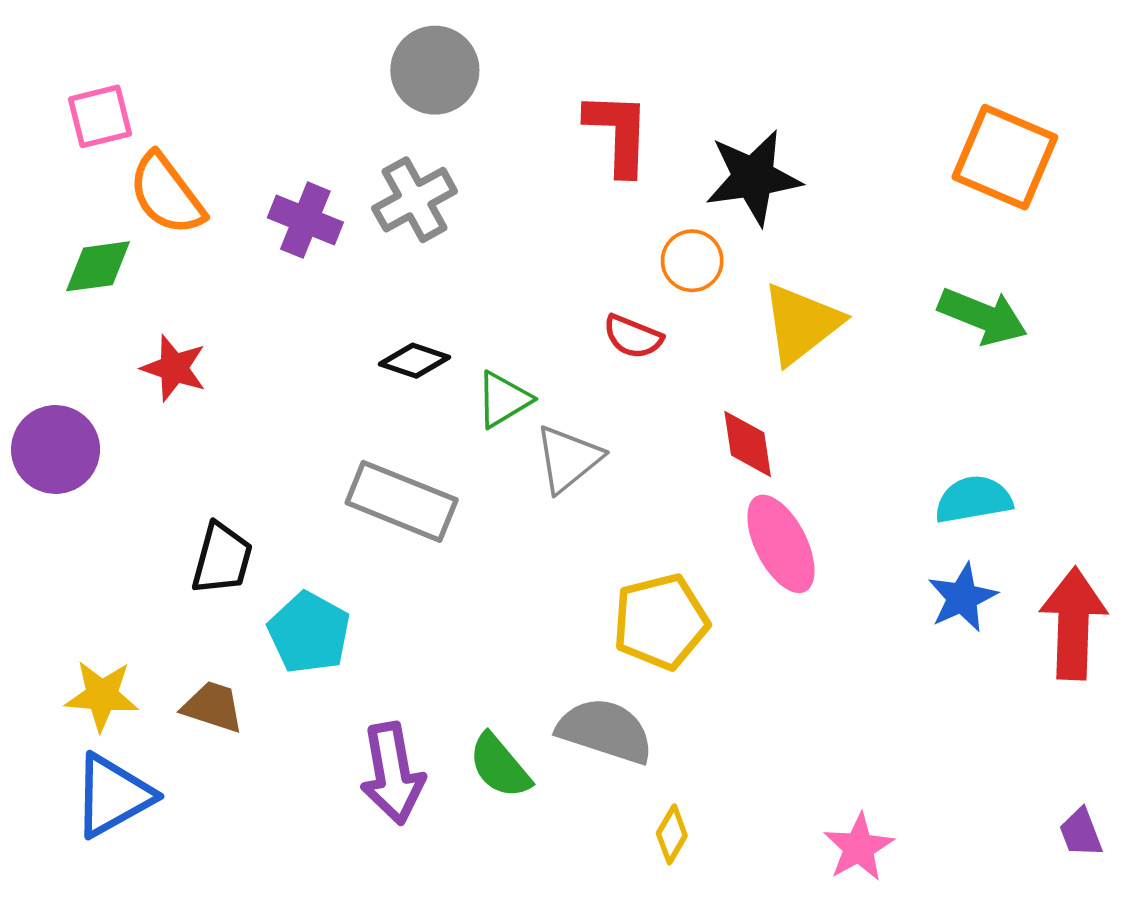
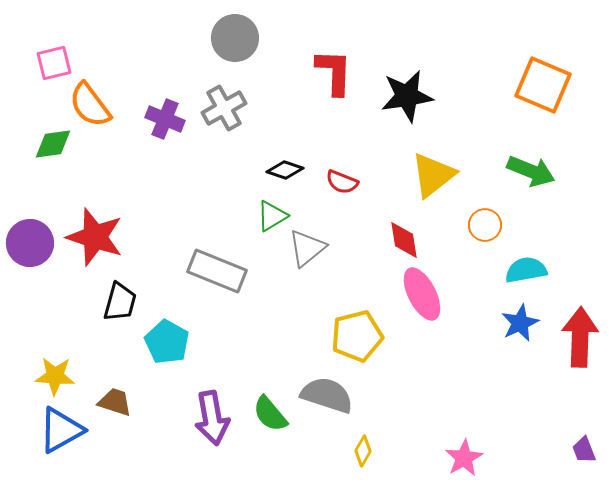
orange circle: (692, 261) -> (485, 225), moved
black diamond: (415, 361) -> (285, 170), moved
red star: (174, 368) -> (95, 237), moved, size x1.6
brown trapezoid: (213, 707) -> (115, 402), moved

